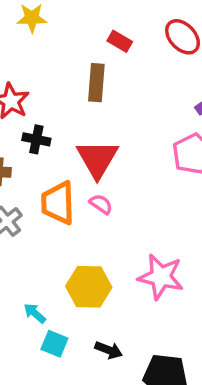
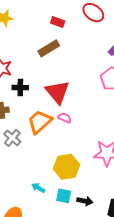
brown rectangle: (96, 83) -> (49, 48), turned 65
orange trapezoid: (58, 203) -> (40, 122), turned 60
cyan square: (54, 344) -> (64, 196), moved

